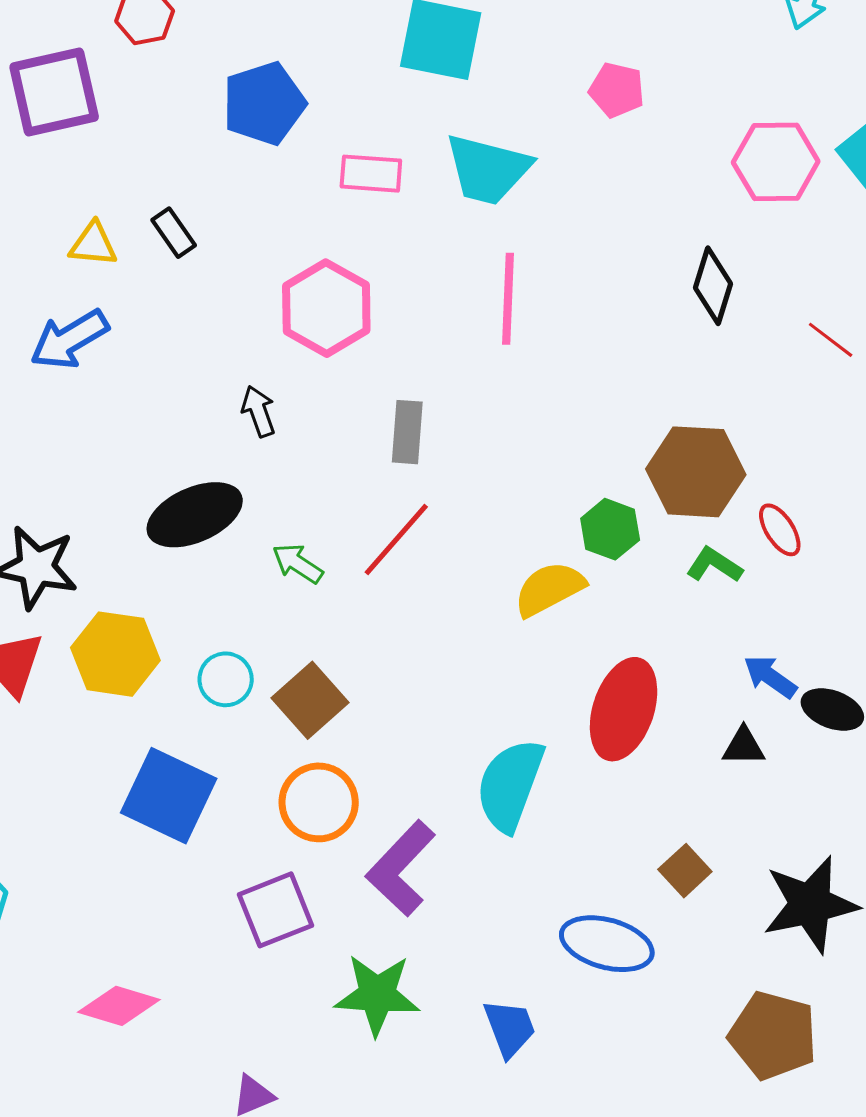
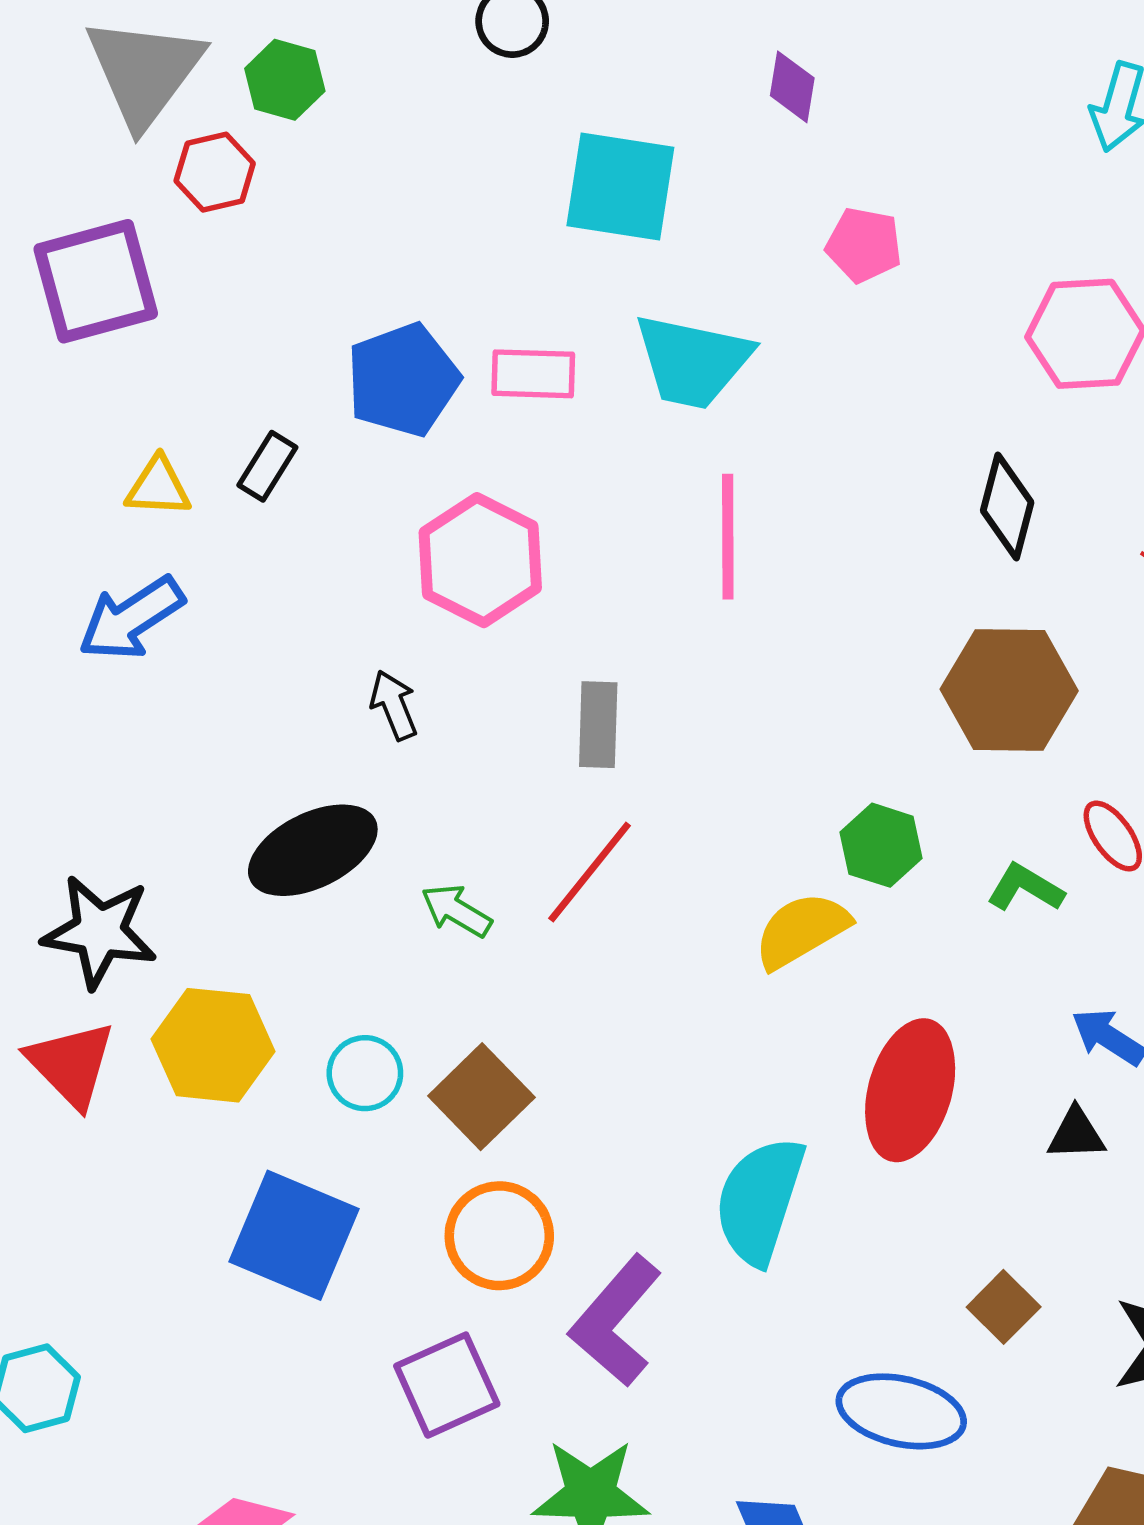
blue pentagon: (264, 103) -> (403, 380), moved
black rectangle: (174, 233) -> (267, 466), turned 69
brown hexagon: (696, 472) -> (1009, 690), moved

